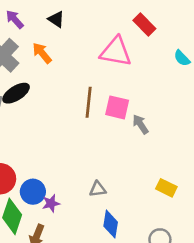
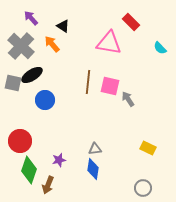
black triangle: (56, 19) -> (63, 26), moved
blue circle: (33, 192) -> (45, 100), moved
blue diamond: (111, 224) -> (93, 169), moved

